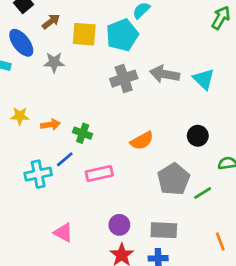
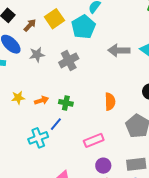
yellow square: (84, 34) -> (54, 19), moved, turned -30
gray cross: (124, 79) -> (69, 60), moved
orange semicircle: (142, 141) -> (110, 102), turned -54
pink rectangle: (99, 174) -> (94, 140), moved

